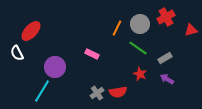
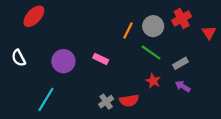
red triangle: (191, 30) -> (209, 33), turned -48
red ellipse: (31, 31) -> (34, 16), moved
purple circle: (55, 67) -> (63, 61), moved

